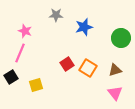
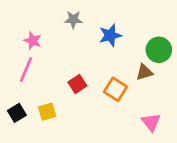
red square: (67, 64) -> (77, 84), moved
brown triangle: (115, 70) -> (144, 72), moved
black square: (11, 77) -> (17, 113), moved

